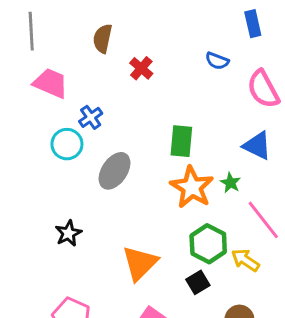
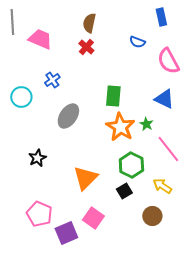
brown semicircle: (103, 39) -> (89, 23), moved
pink trapezoid: (51, 83) -> (40, 39), moved
cyan circle: (67, 144) -> (21, 97), moved
yellow arrow: (245, 260) -> (162, 186), moved

